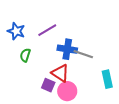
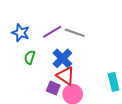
blue cross: (67, 49) -> (62, 58), moved, turned 36
gray line: (83, 54) -> (75, 33), moved

